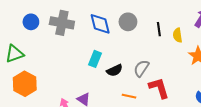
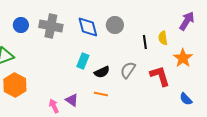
black line: (159, 29) -> (145, 42), moved
red L-shape: (159, 88) -> (160, 76), moved
orange line: (129, 96) -> (101, 94), moved

